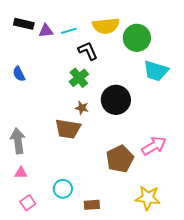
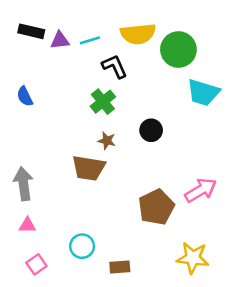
black circle: (116, 100) -> (151, 130), size x0.6

